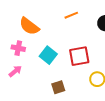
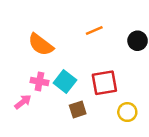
pink cross: (18, 48) -> (39, 81), moved
brown square: (58, 87) -> (78, 109), moved

